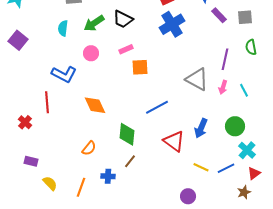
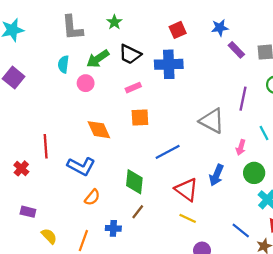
blue cross: (172, 24) -> (169, 64), moved, turned 30
pink circle: (91, 53) -> (86, 83), moved
orange square: (140, 67) -> (140, 118), moved
blue L-shape: (64, 74) -> (81, 166), moved
pink arrow: (223, 87) -> (241, 147), moved
orange diamond: (95, 105) -> (99, 130), moved
yellow line: (201, 167) -> (188, 218), moved
blue line: (226, 168) -> (241, 231), moved, turned 66

